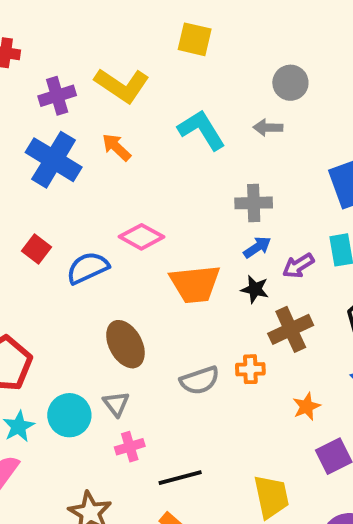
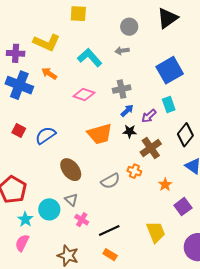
purple cross: (57, 96) -> (16, 53), turned 30
pink diamond: (141, 237) -> (84, 95), moved
orange cross: (250, 369) -> (134, 171), turned 32
pink cross: (130, 447) -> (82, 220), turned -32

